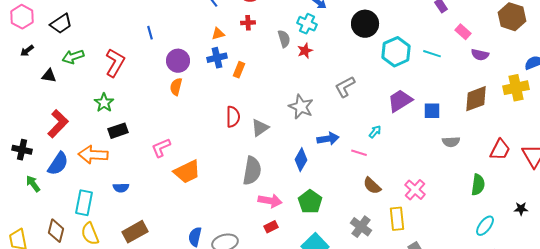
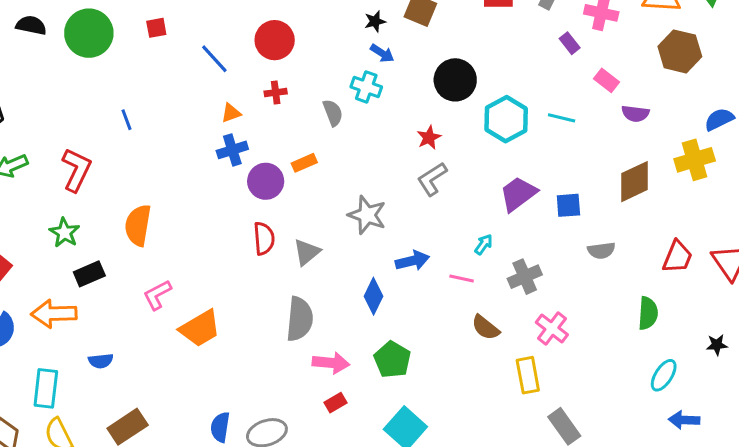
red star: (305, 51) -> (429, 138), moved
purple circle: (178, 61) -> (266, 181), moved
orange rectangle: (239, 70) -> (304, 163), moved, turned 49
orange semicircle: (176, 87) -> (138, 225), moved, size x1.5
gray cross: (361, 227) -> (525, 277), moved, turned 35

